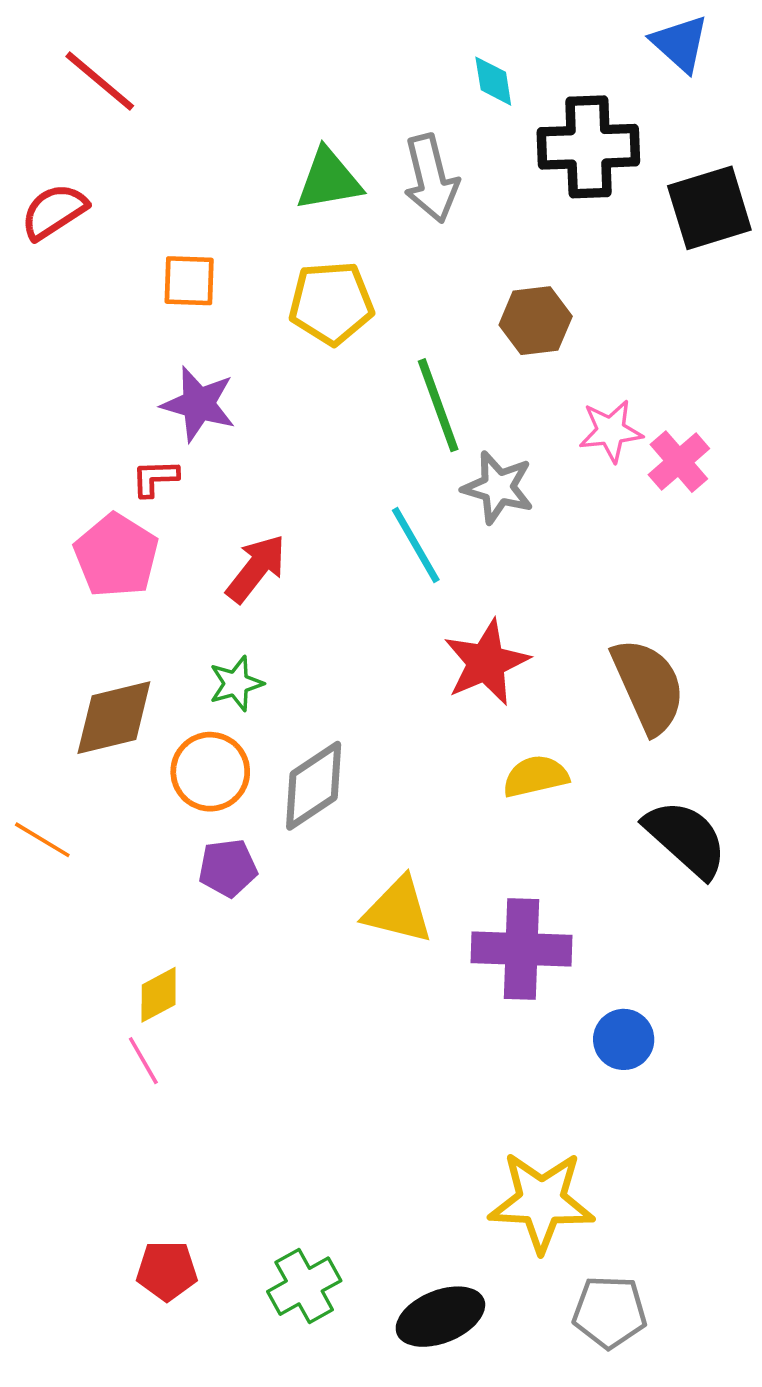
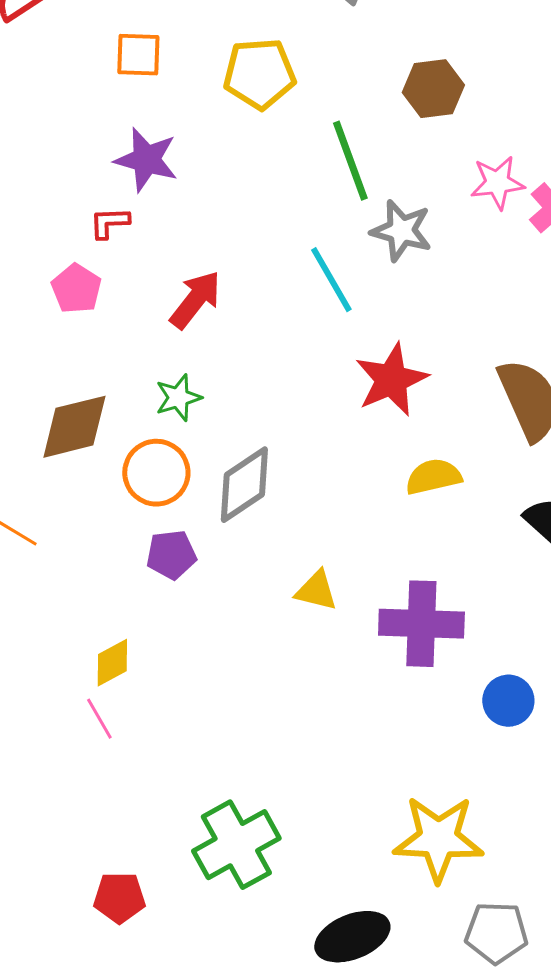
pink pentagon: (116, 556) -> (76, 289), size x0.7
yellow triangle: (398, 910) -> (316, 591), size x0.7
green cross: (304, 1286) -> (236, 845), moved, size x1.4

